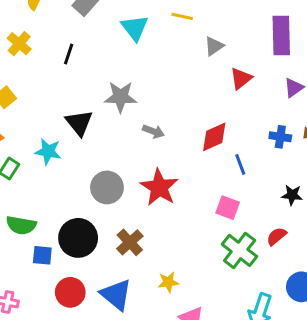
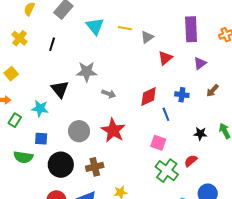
yellow line: (182, 16) -> (125, 28), moved
blue cross: (280, 137) -> (182, 95), moved
brown cross: (130, 242) -> (95, 167), turned 30
blue square: (42, 255) -> (41, 139), moved

